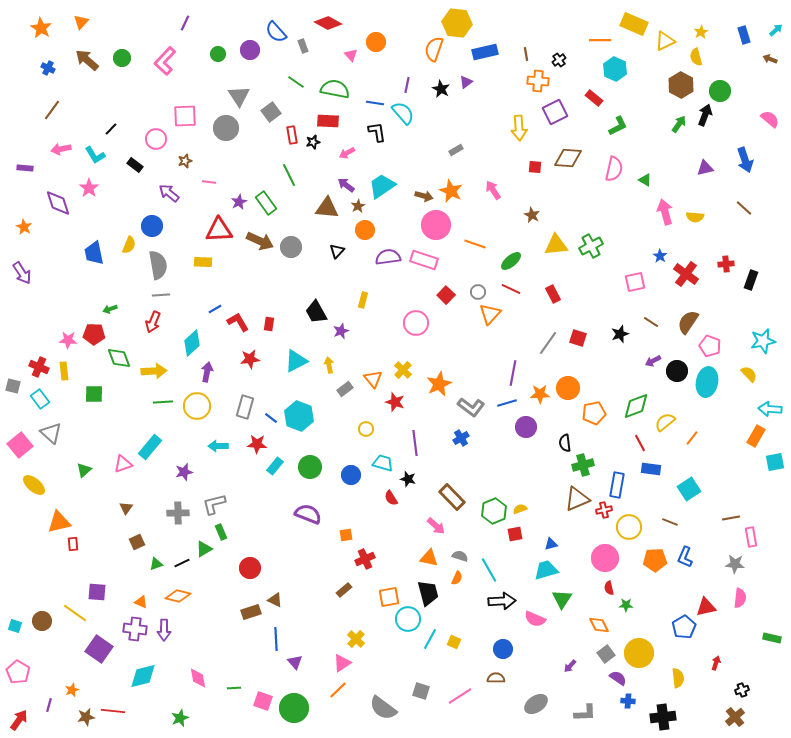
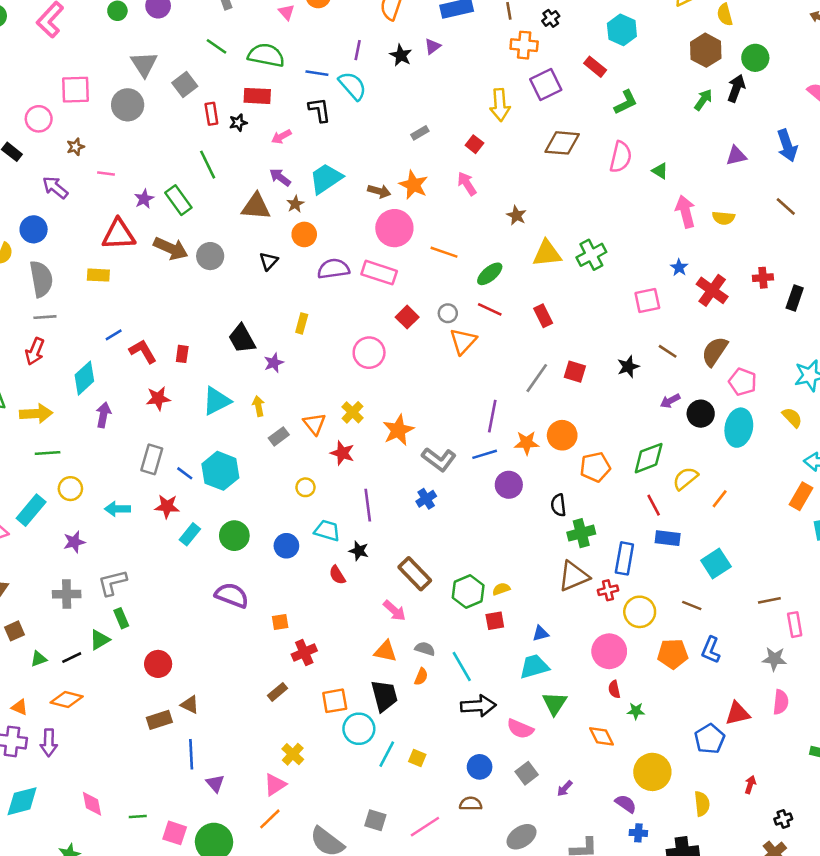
red square: (535, 167) -> (474, 144), moved, turned 32
yellow circle: (197, 406) -> (70, 489), moved, size x0.7
gray square: (606, 654) -> (527, 773), moved

